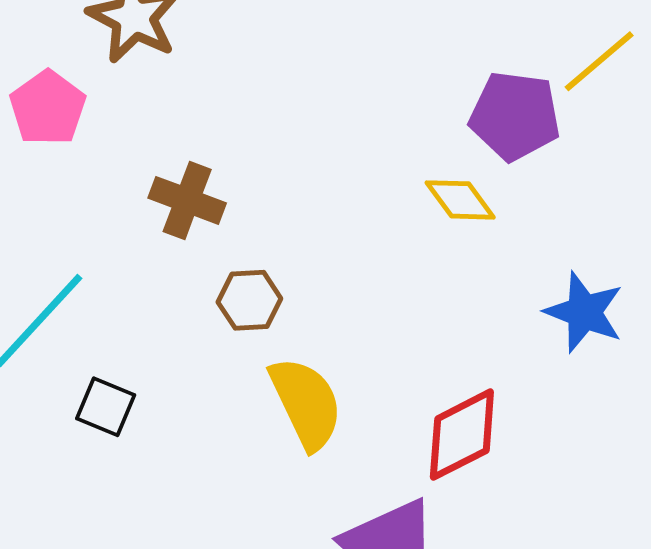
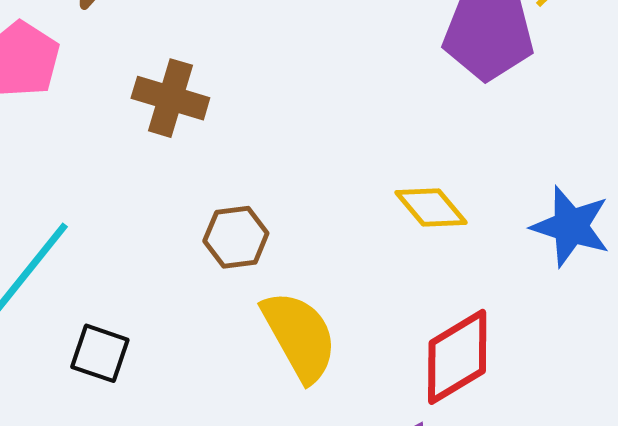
brown cross: (187, 200) -> (170, 98), moved
yellow diamond: (460, 200) -> (431, 207), moved

